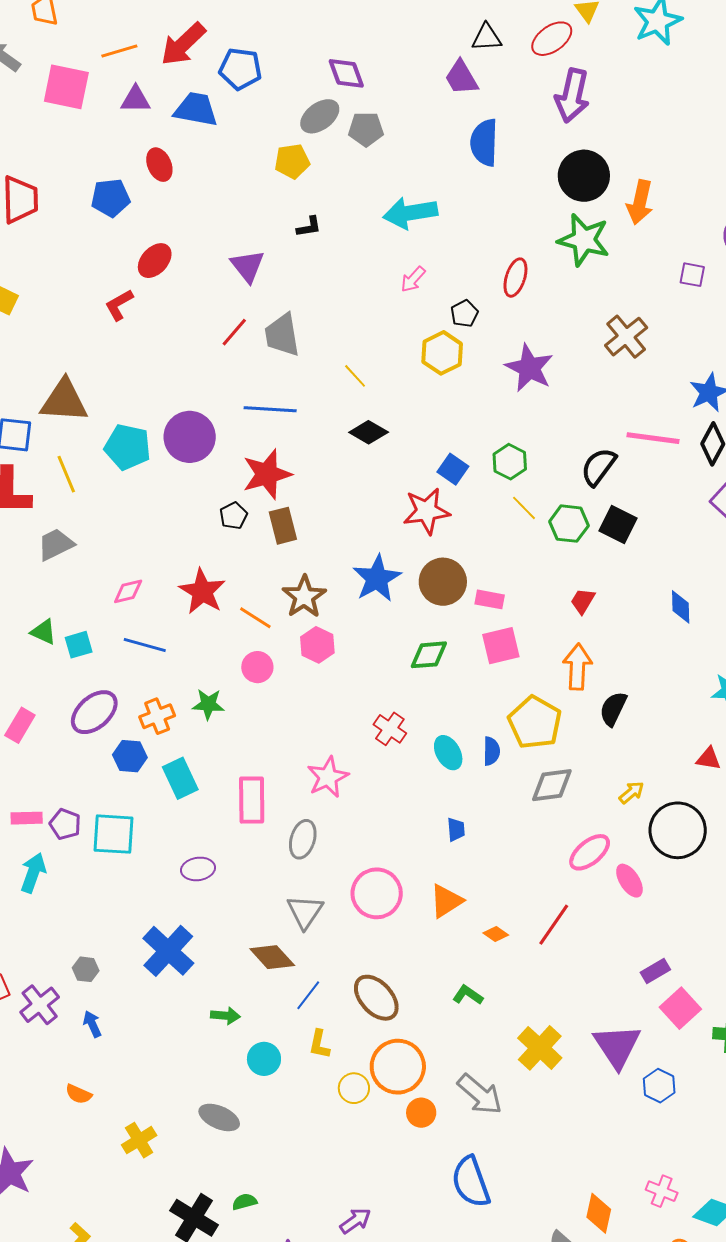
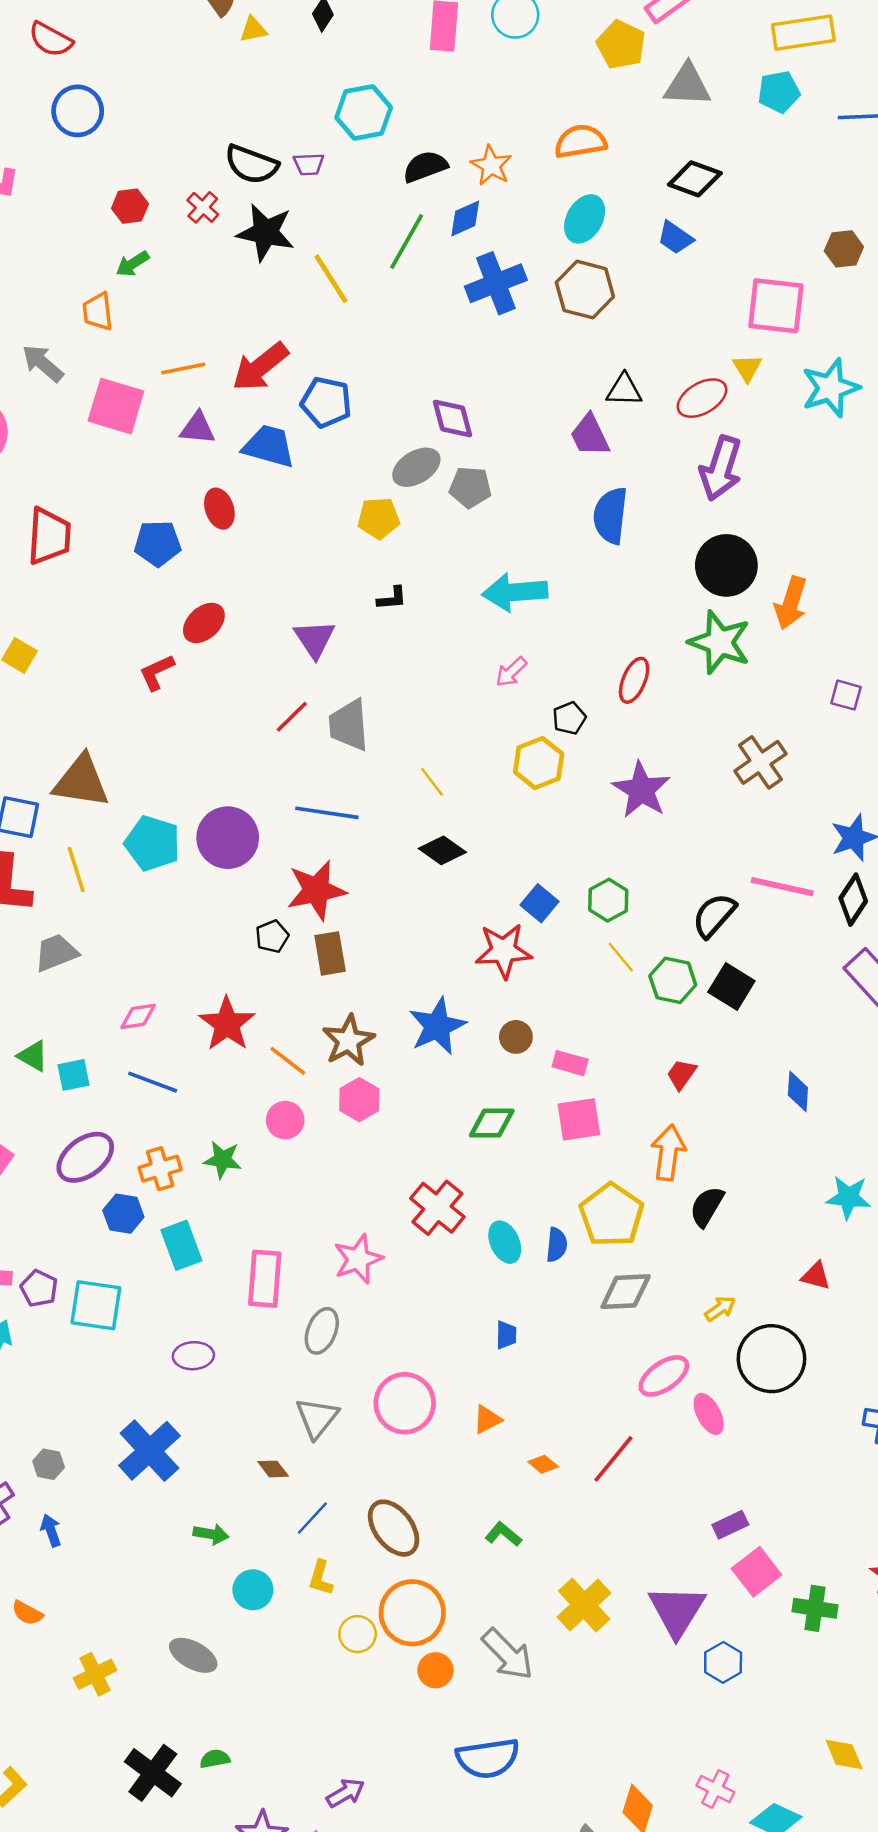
brown circle: (443, 582) -> (516, 1037), size x0.6
red cross: (390, 729) -> (437, 1208), size x1.4
orange triangle: (446, 901) -> (487, 1419), size x0.7
brown diamond: (272, 957) -> (273, 1469), size x0.6
blue semicircle: (471, 1182) -> (488, 1758), turned -84

